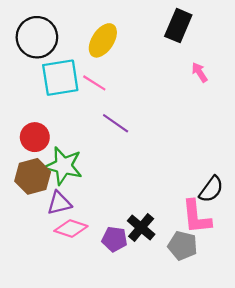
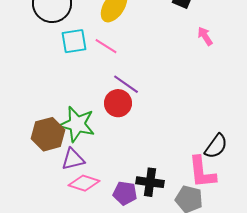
cyan square: (60, 78) -> (74, 41), size x0.7
red circle: (35, 137) -> (118, 103), moved
black cross: (141, 227) -> (150, 182), turned -32

